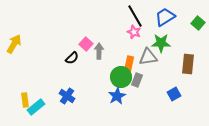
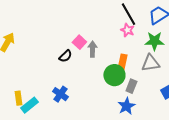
gray triangle: (148, 57) -> (150, 63), moved
gray rectangle: (137, 80) -> (131, 86), moved
blue star: (117, 96) -> (126, 106), moved

